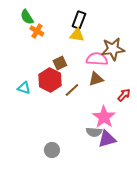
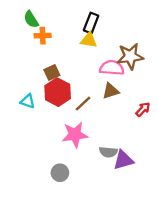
orange cross: (37, 31) -> (43, 36), turned -32
brown square: (60, 63) -> (52, 72), moved
pink star: (104, 117) -> (75, 135), moved, turned 30

